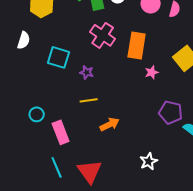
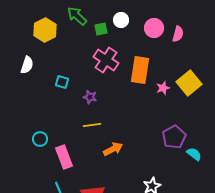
cyan square: (59, 57) -> (62, 82), size x0.6
pink star: (152, 72) -> (163, 88), moved
purple pentagon: (171, 112) -> (174, 137), turned 30

